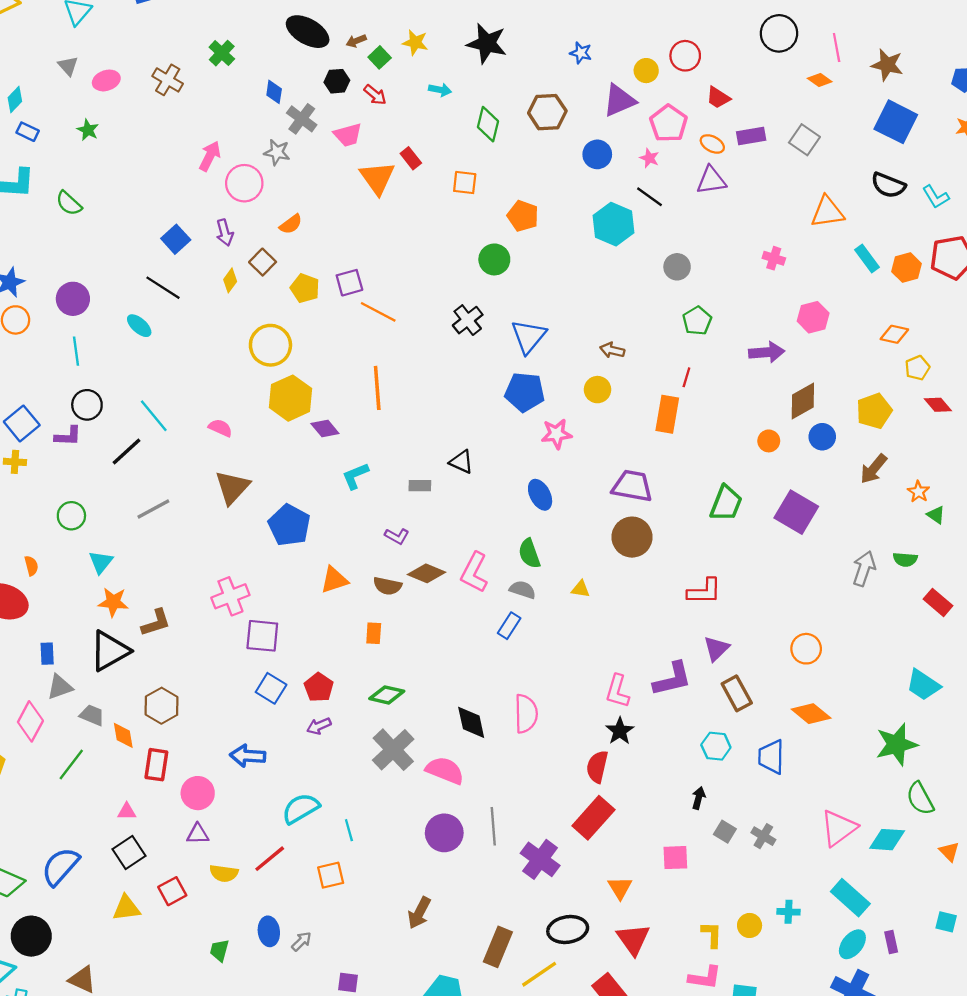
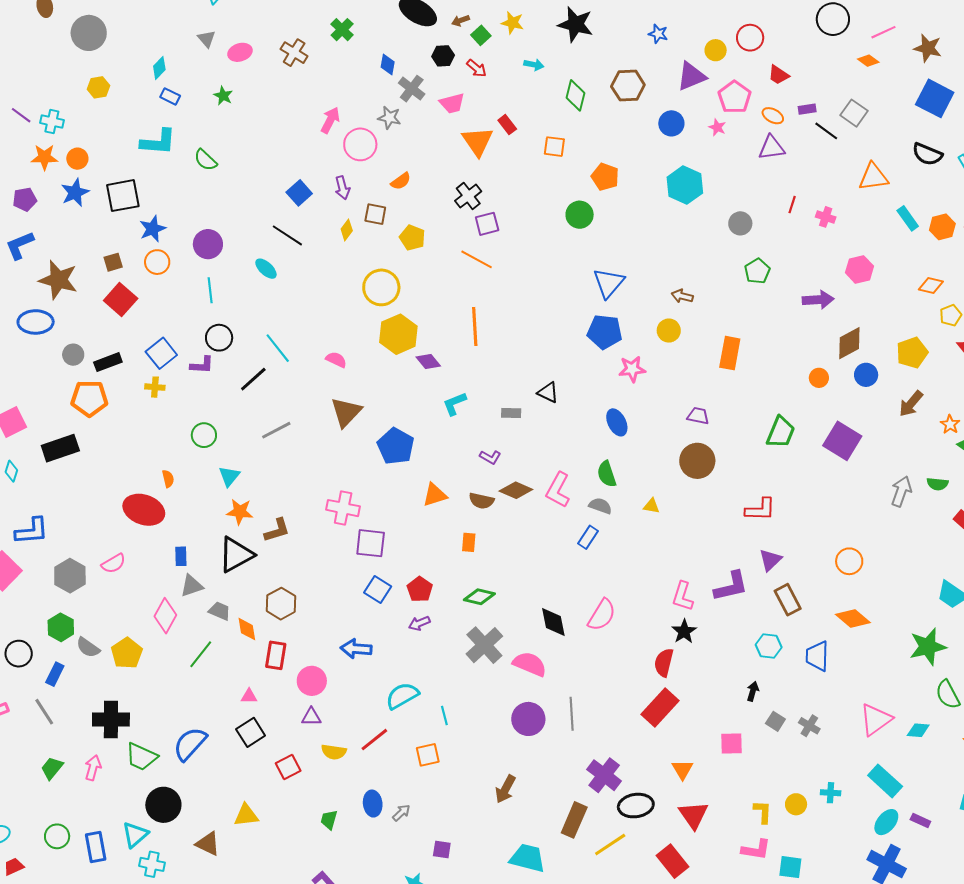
pink line: (837, 47) -> (883, 32), turned 75
purple rectangle: (751, 136) -> (807, 109), size x0.7
black line: (649, 197) -> (826, 131), moved
brown square: (263, 262) -> (375, 214), turned -35
purple square: (349, 283) -> (487, 224), moved
black cross: (468, 320) -> (468, 196), moved
red line: (686, 377) -> (792, 205), moved
purple trapezoid: (632, 486) -> (698, 416), size x0.6
pink cross: (230, 596) -> (343, 508), turned 32
pink semicircle: (526, 714) -> (602, 615), turned 32
cyan diamond: (887, 840) -> (918, 730), size x0.7
purple cross: (540, 859) -> (604, 775), moved
yellow triangle: (126, 908) -> (246, 815), moved
purple rectangle: (891, 942) -> (920, 820), turned -54

